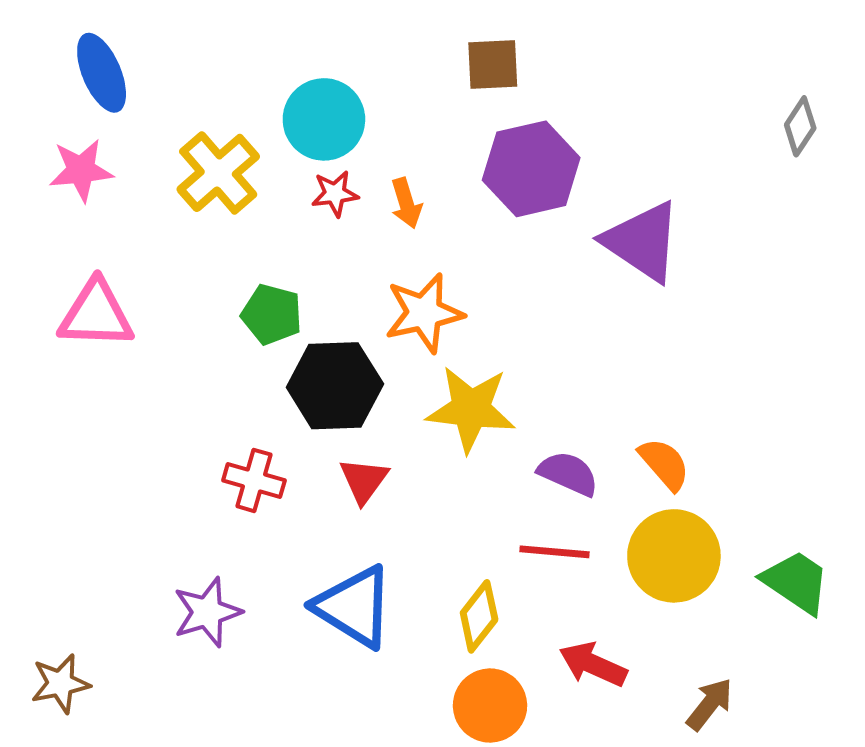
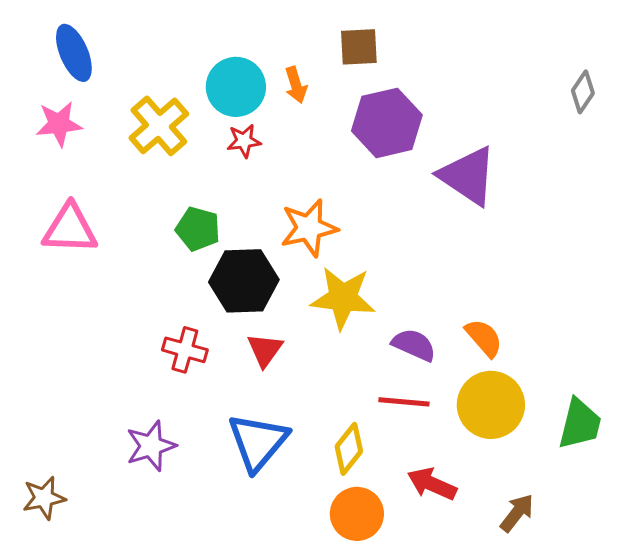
orange arrow: (406, 203) -> (296, 85), moved
green trapezoid: (796, 582) -> (580, 424), turned 70
blue triangle: (354, 607) -> (258, 442), turned 38

